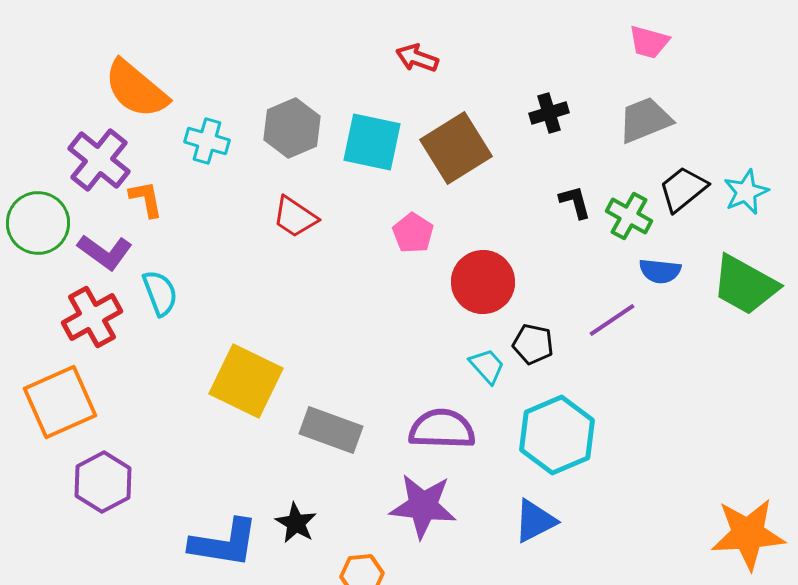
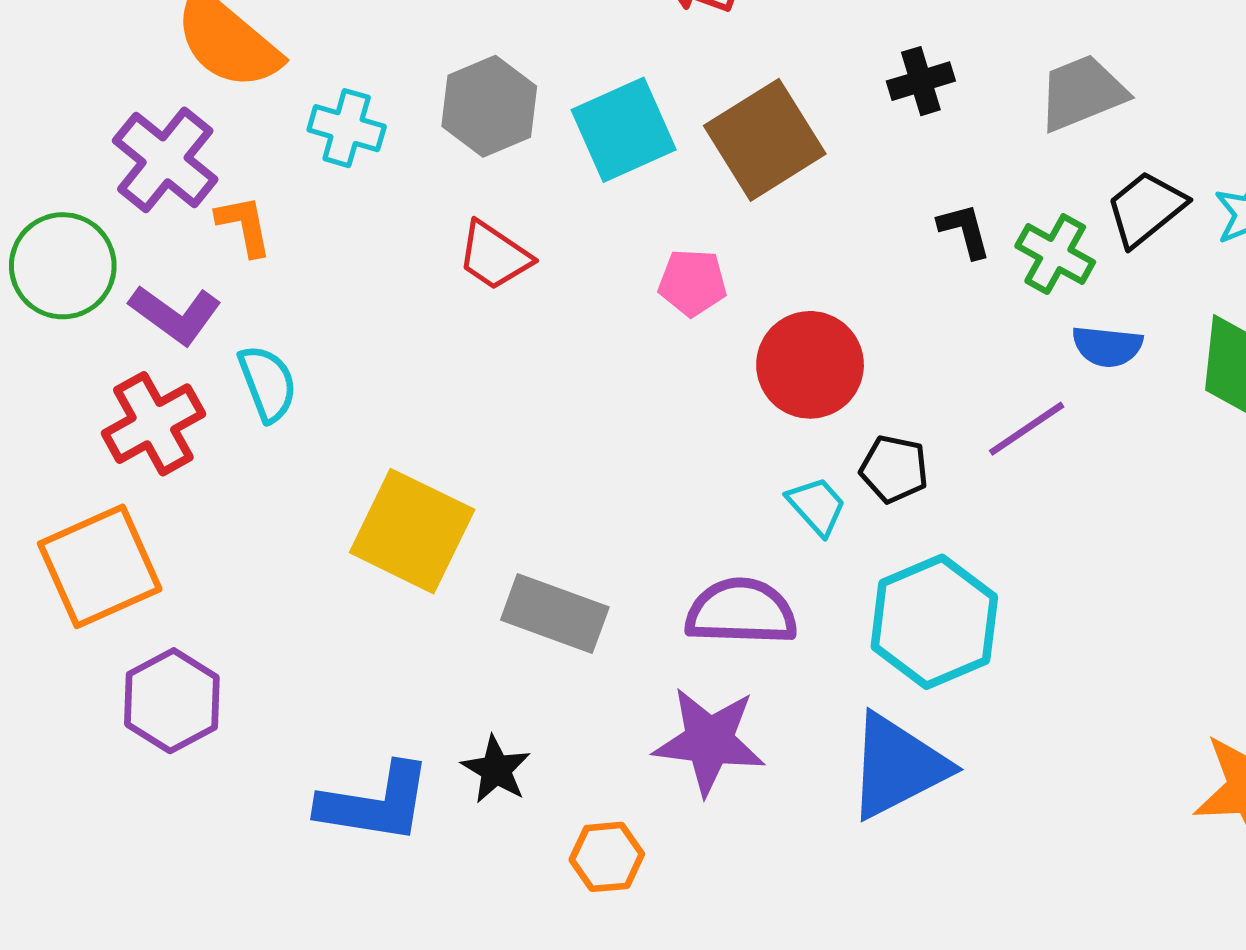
cyan square: (372, 142) -> (624, 130), turned -36
pink pentagon: (413, 233) -> (692, 283), turned -30
blue triangle: (535, 521) -> (897, 766), size x1.5

